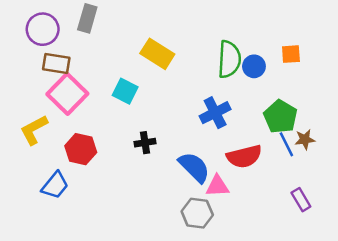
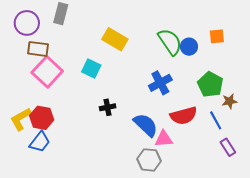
green semicircle: (229, 59) -> (170, 42), turned -36
yellow L-shape: (34, 130) -> (21, 119), moved
blue line: (286, 144) -> (216, 120), moved
red hexagon: (81, 149) -> (42, 118), moved

